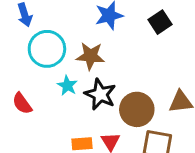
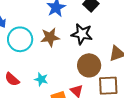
cyan star: (67, 86) -> (41, 79), moved
black star: (100, 94) -> (82, 34), moved

